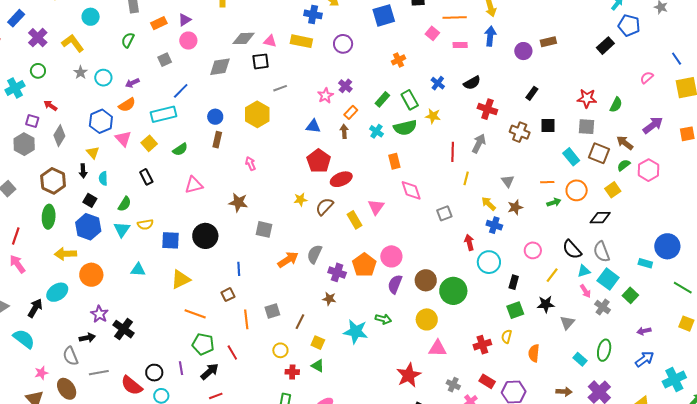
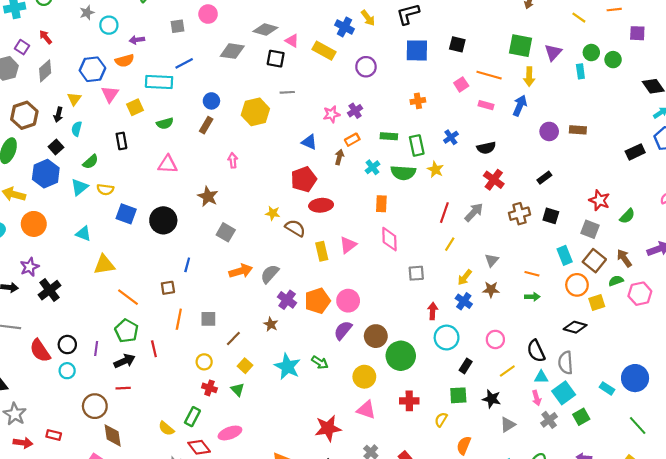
green rectangle: (382, 99) -> (389, 136), turned 35
brown cross: (520, 132) -> (520, 214), turned 36
orange circle: (577, 190) -> (577, 285), moved
yellow arrow: (489, 204) -> (465, 277), turned -112
brown semicircle: (325, 207) -> (295, 228), turned 60
yellow triangle: (181, 279) -> (104, 265), moved
red cross: (482, 345) -> (409, 401), moved

